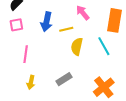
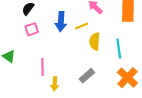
cyan line: (104, 46) -> (119, 49), moved, turned 30
pink line: (26, 54) -> (42, 67), moved

